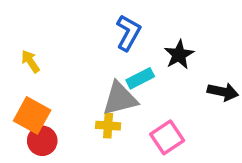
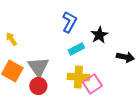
gray triangle: (120, 99) -> (38, 67), moved, turned -50
yellow cross: (108, 126) -> (78, 77), moved, size x1.5
red circle: (42, 141) -> (38, 86), moved

